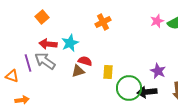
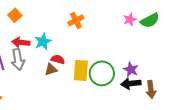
gray arrow: (45, 61) -> (18, 59), turned -135
yellow rectangle: (108, 72) -> (81, 70), size x1.5
green circle: (129, 88) -> (102, 73), moved
black arrow: (147, 92) -> (131, 83), moved

